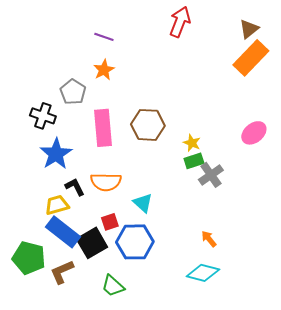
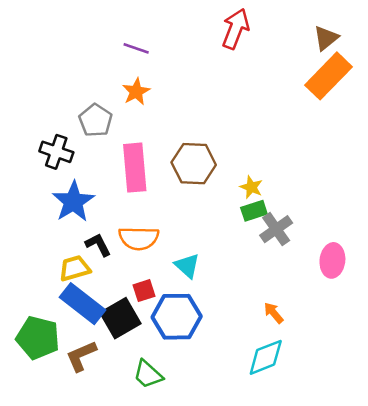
pink ellipse: (254, 133) -> (332, 260), moved, turned -45
cyan diamond: (203, 273) -> (266, 357), turned -36

